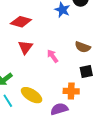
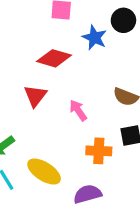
red diamond: (21, 22) -> (54, 58), moved
orange cross: (71, 91) -> (99, 151), moved

